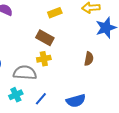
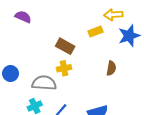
yellow rectangle: (55, 13) -> (96, 31), moved

